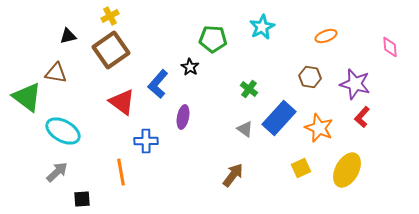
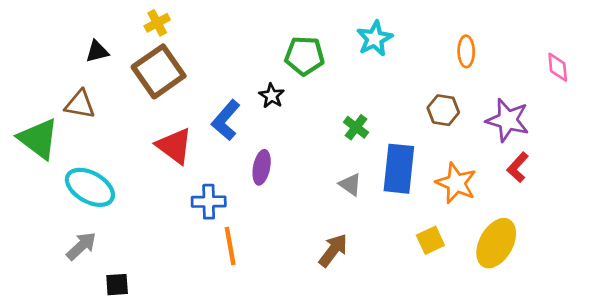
orange ellipse: (326, 36) -> (466, 51), turned -70
blue rectangle: (279, 118) -> (399, 169), turned -36
orange line: (121, 172) -> (230, 246), moved

